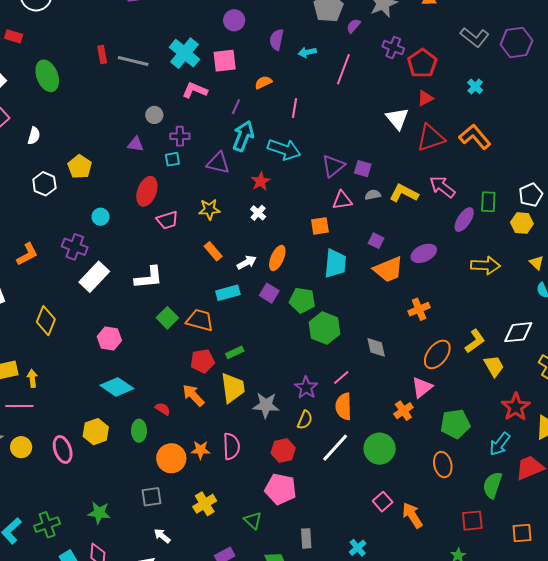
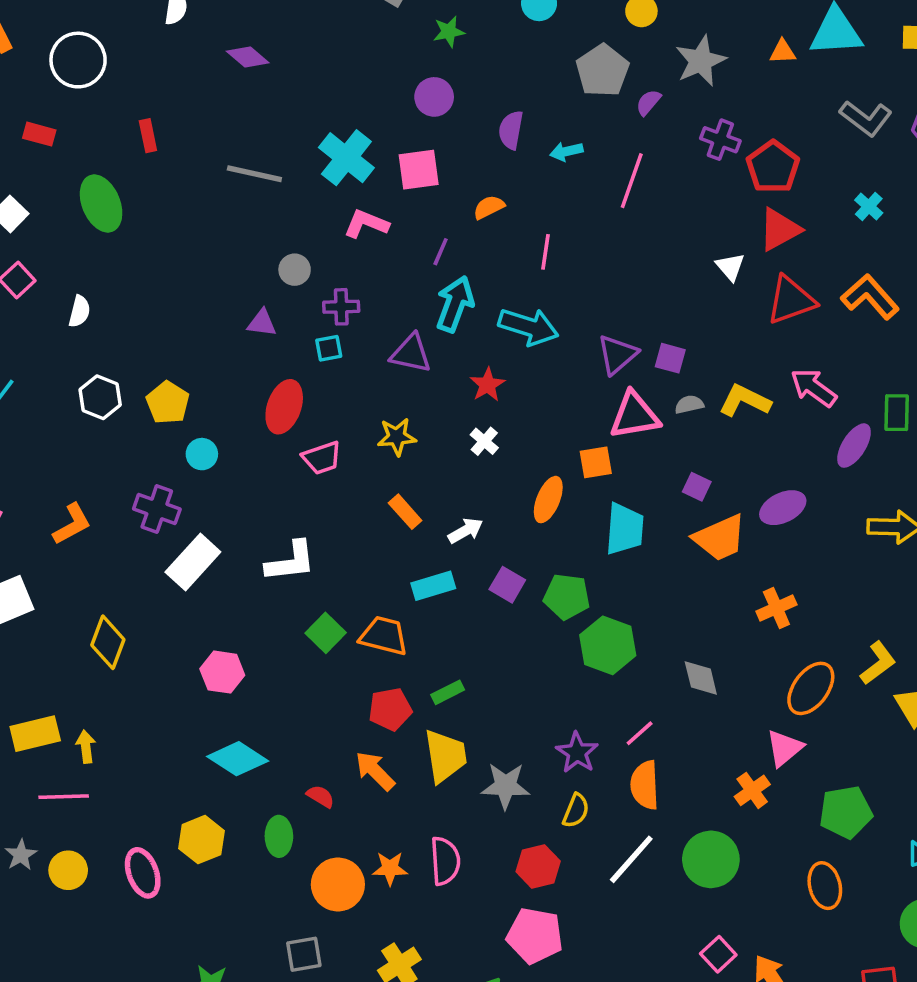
red rectangle: (102, 54) -> (148, 136), moved
red triangle: (425, 98) -> (780, 229), size x1.5
white triangle: (397, 118) -> (730, 267), size x0.7
yellow pentagon: (80, 167) -> (168, 403), moved
pink triangle: (342, 200) -> (635, 415), size x1.4
orange ellipse: (277, 258) -> (548, 500), moved

